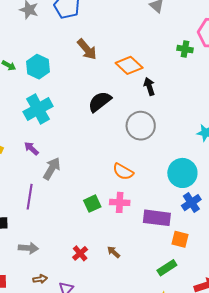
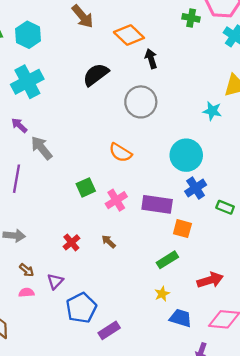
gray arrow: (52, 169) -> (42, 148), turned -70
pink cross: (120, 202) -> (116, 200), moved, turned -36
brown arrow: (40, 279) -> (27, 270), turned 48

